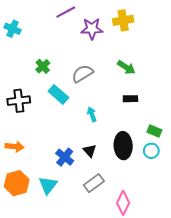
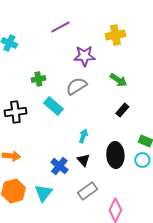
purple star: (92, 29) -> (84, 56), moved
green cross: (43, 66) -> (38, 79), turned 32
black rectangle: (130, 99) -> (122, 110), turned -48
cyan arrow: (92, 114) -> (83, 136), moved, turned 40

